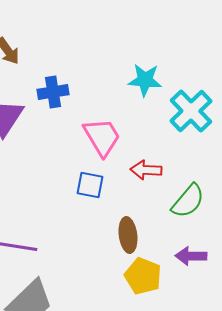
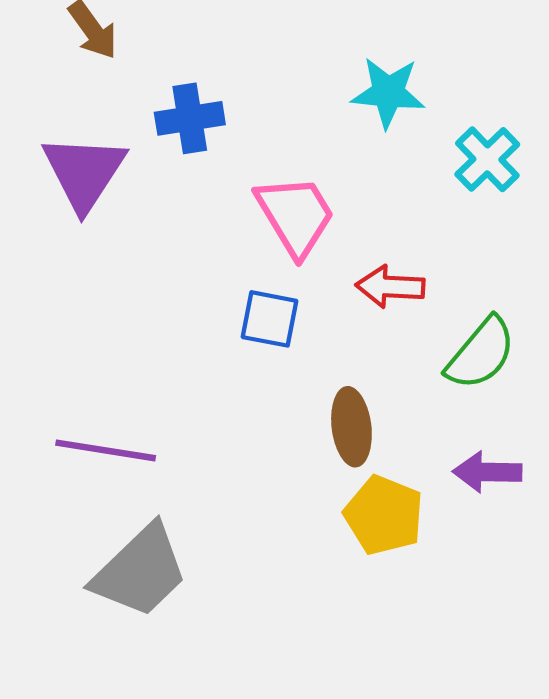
cyan cross: (191, 111) -> (487, 159), size x0.7

